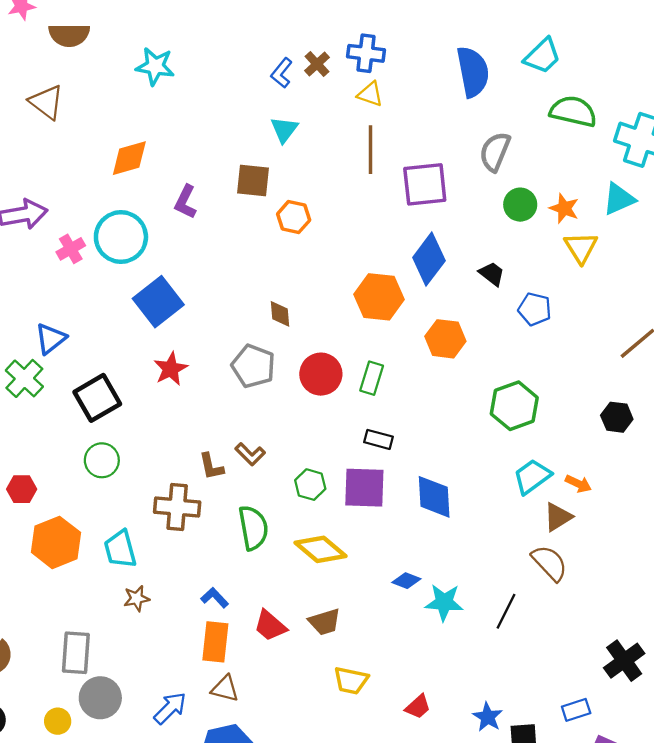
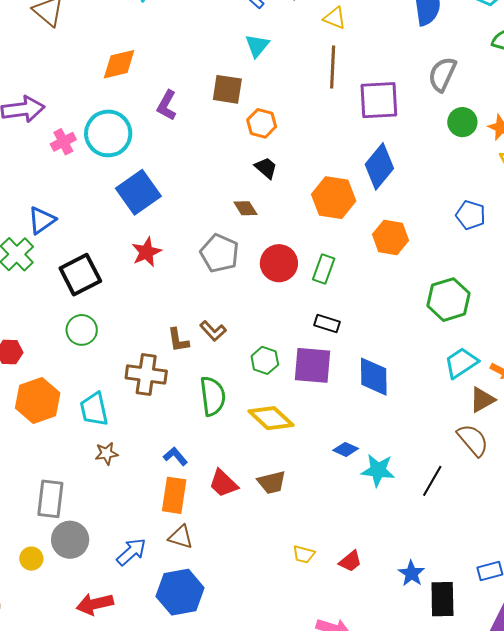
black trapezoid: (492, 274) -> (266, 168), moved
brown diamond: (280, 314) -> (245, 208), turned -30
yellow trapezoid: (351, 681) -> (304, 554), moved, size x0.7

